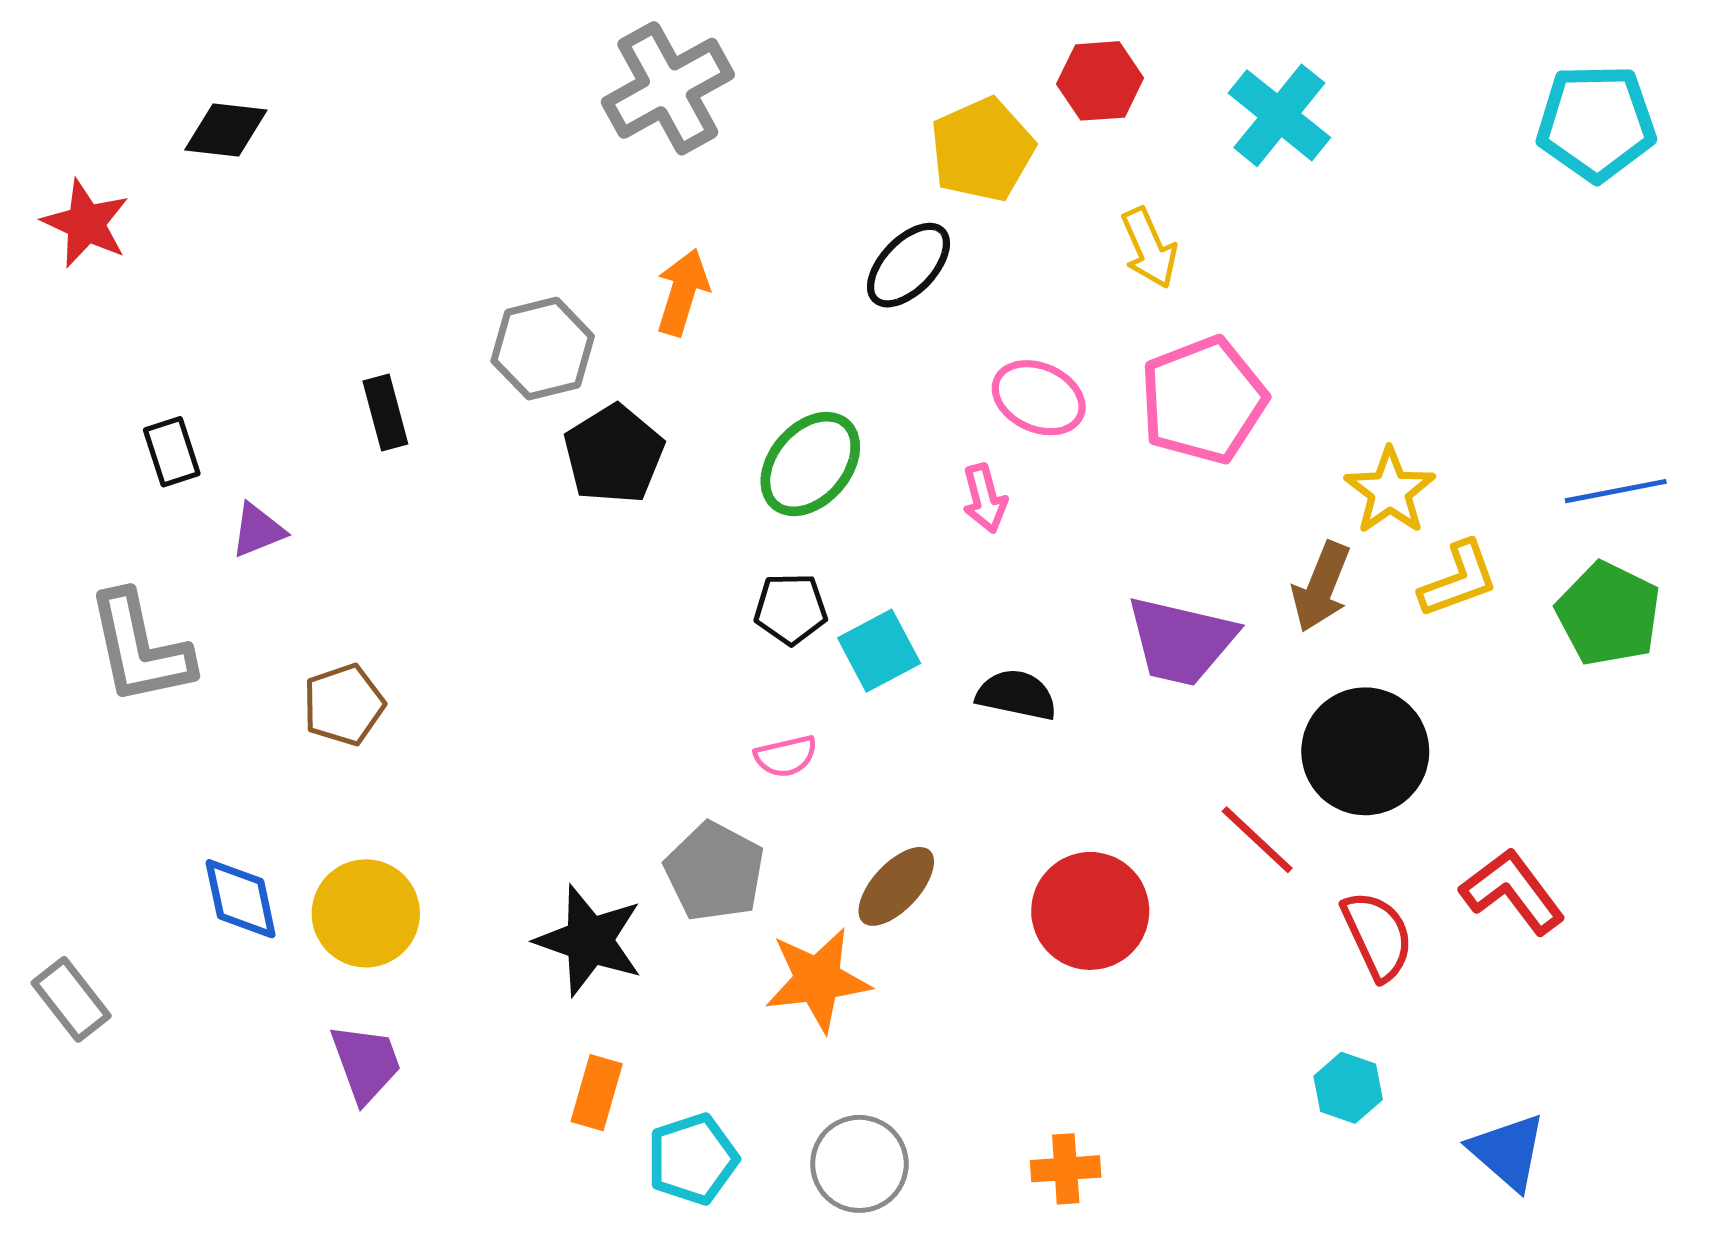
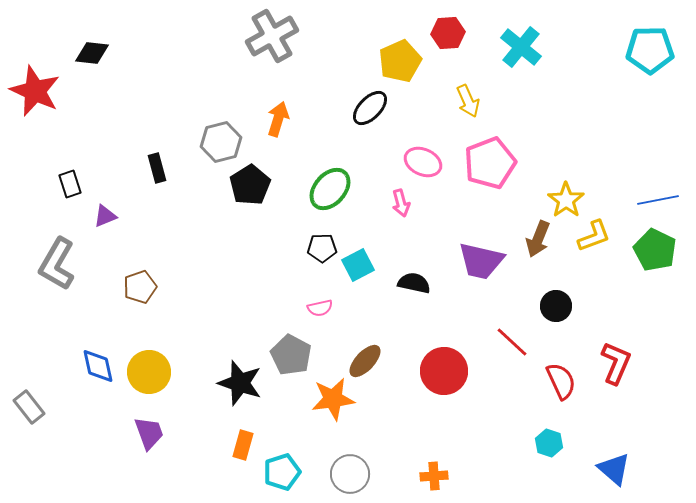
red star: (86, 223) -> (35, 91), size x1.4
gray L-shape: (140, 648) -> (57, 264), turned 42
black circle: (1365, 751) -> (556, 306), size x0.6
red L-shape: (1513, 891) -> (616, 363), turned 60

